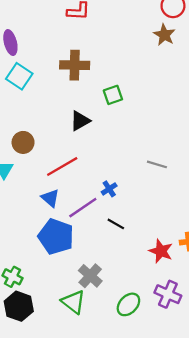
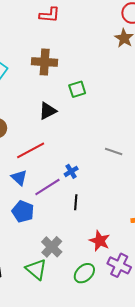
black line: (116, 224) -> (76, 202), turned 63
blue pentagon: (56, 237) -> (23, 212), size x0.7
red star: (161, 251) -> (100, 241), moved

